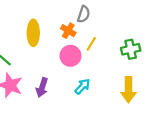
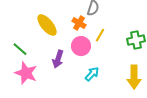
yellow ellipse: (33, 33) -> (47, 25), turned -40
purple arrow: (42, 88) -> (58, 59), moved

